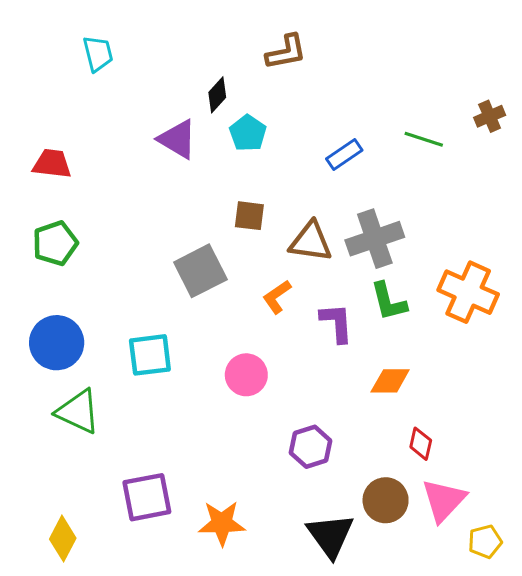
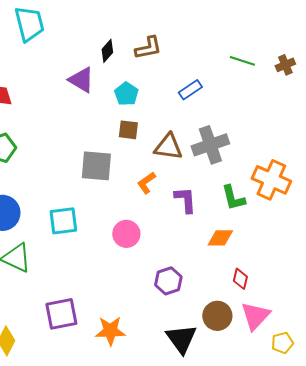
brown L-shape: (286, 52) -> (148, 48), moved
cyan trapezoid: (98, 54) -> (29, 24), size x1.5
cyan pentagon: (248, 133) -> (126, 94), moved
green line: (424, 139) -> (242, 61), moved
gray square: (200, 271) -> (96, 166), turned 32
green L-shape: (389, 301) -> (233, 198), moved

